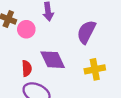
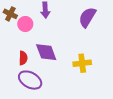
purple semicircle: (86, 32) -> (87, 17), moved

